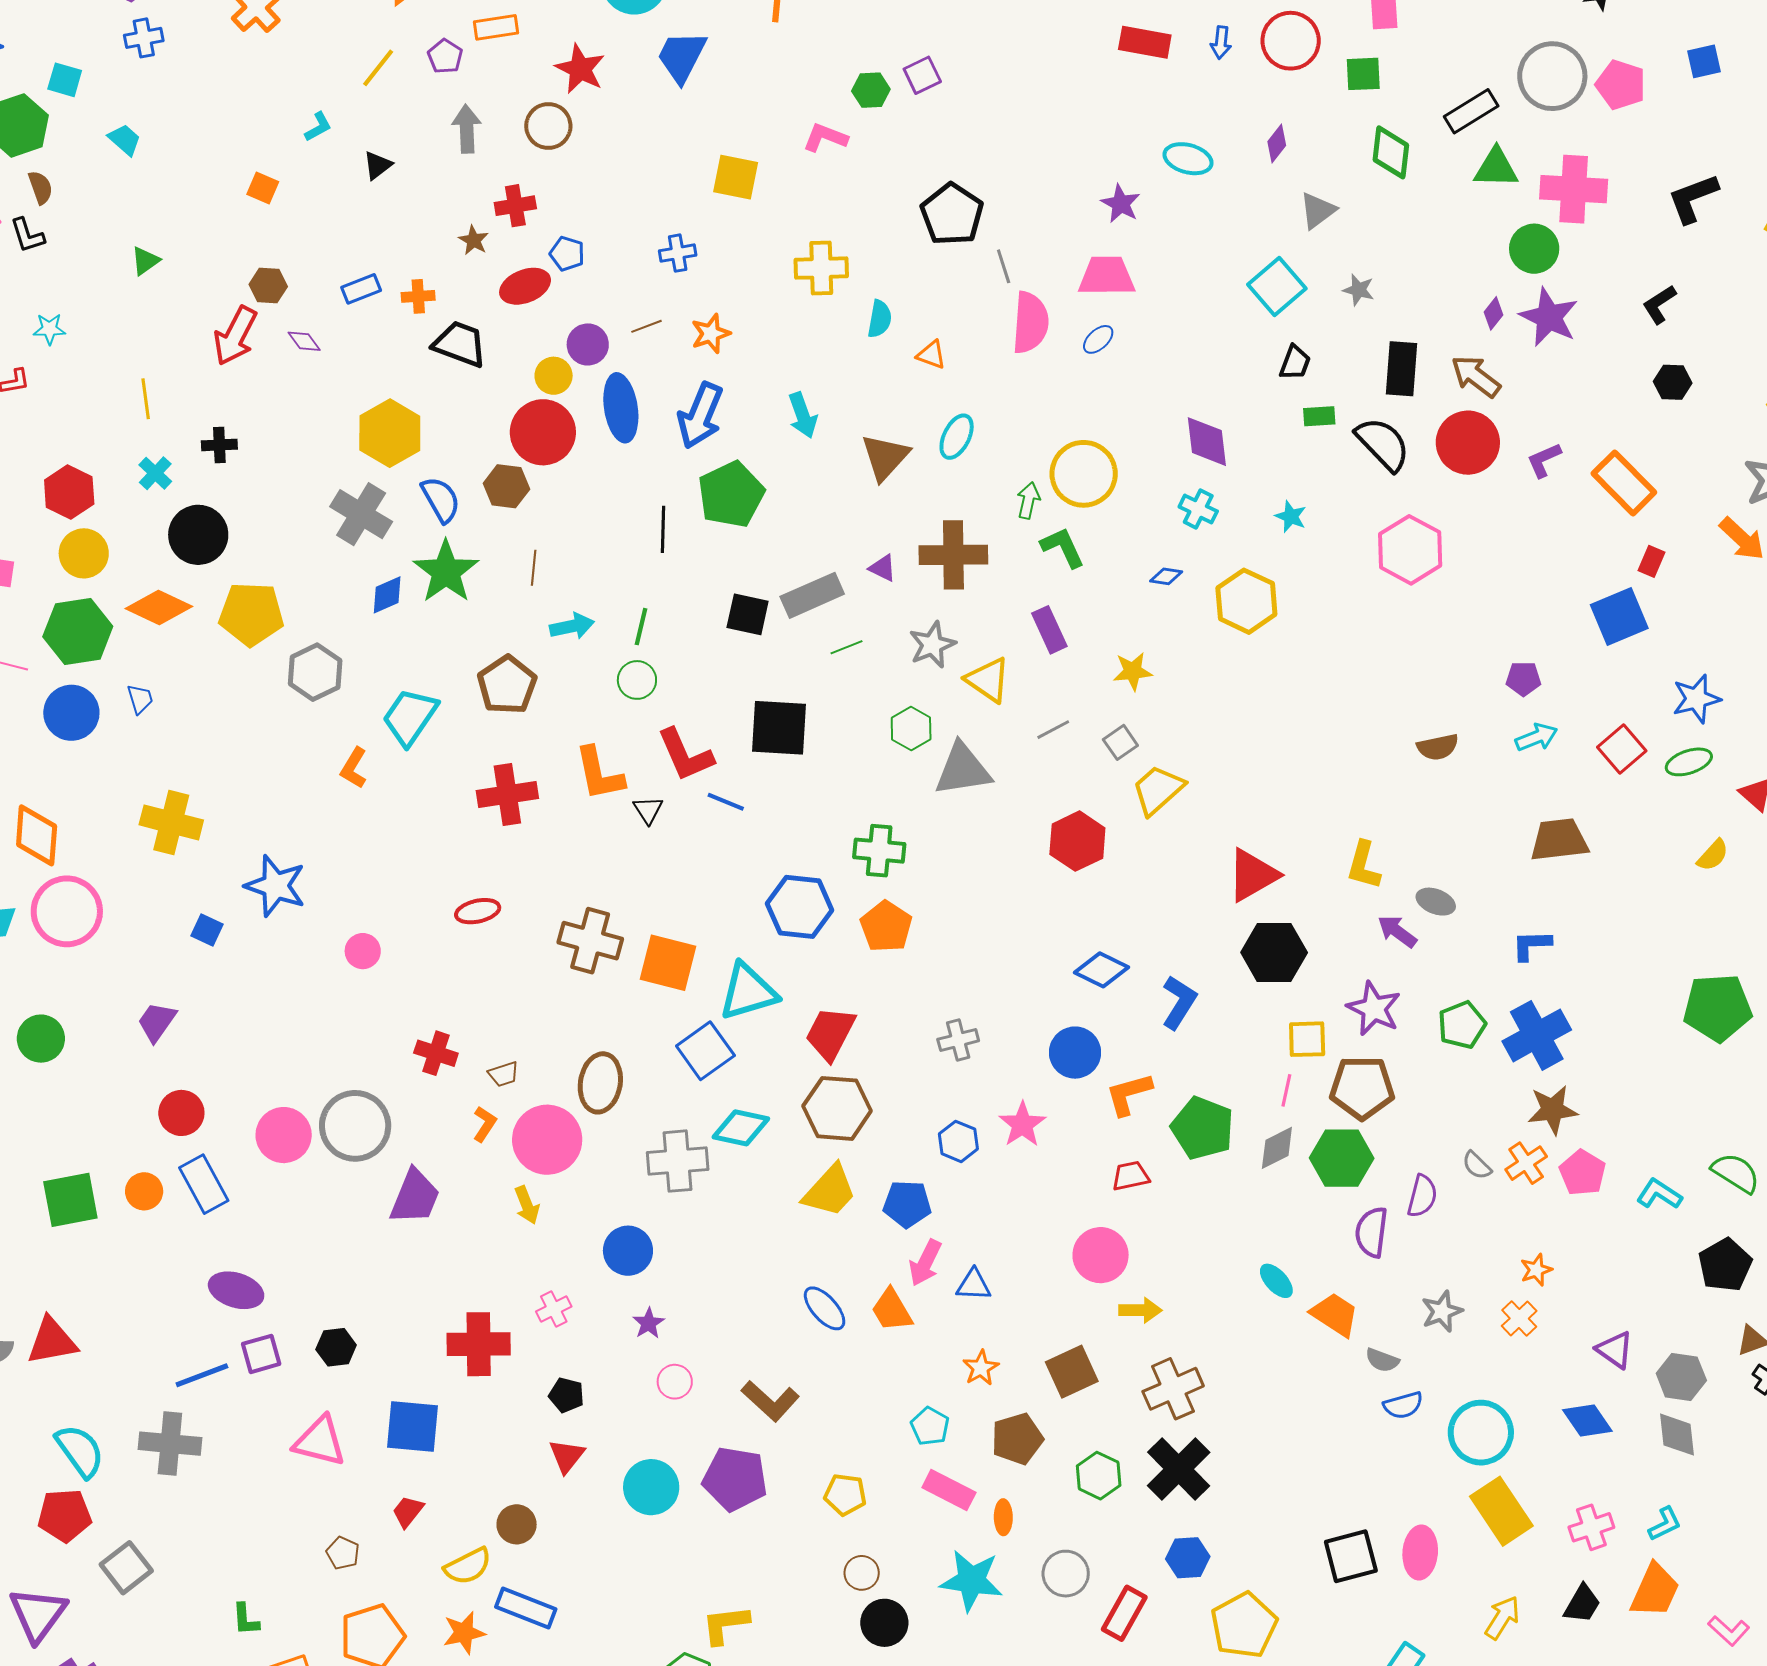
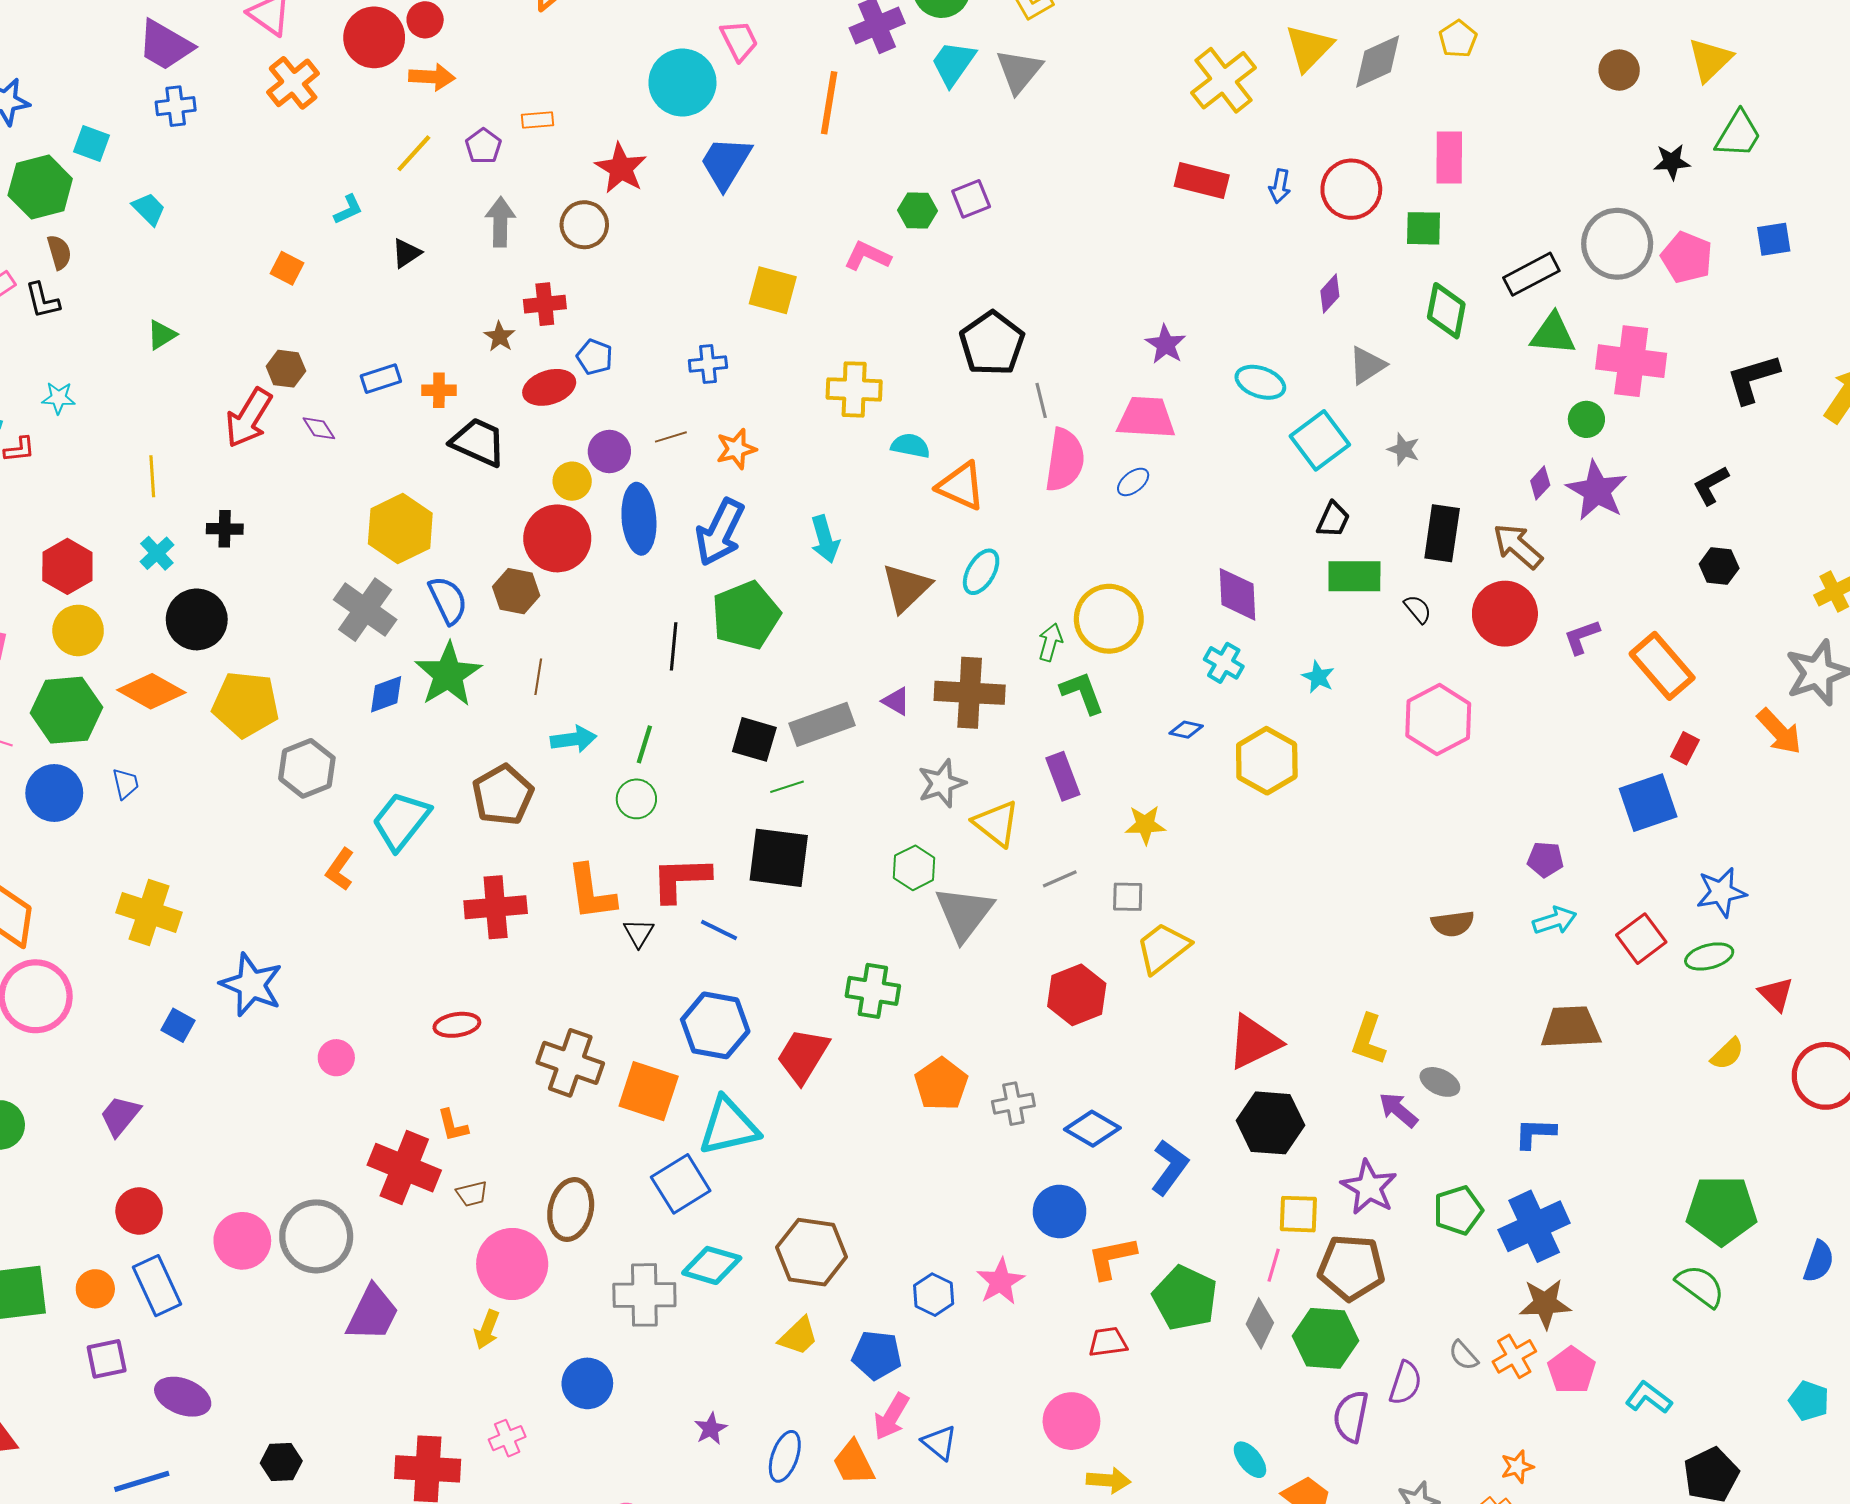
orange rectangle: (496, 27) -> (537, 120), size x0.7
cyan ellipse: (1188, 159) -> (1260, 382), moved
green circle: (1534, 249) -> (1586, 419), size x0.7
cyan semicircle: (880, 319) -> (910, 446), turned -93
orange triangle: (931, 355) -> (961, 486), size x1.6
green rectangle: (1319, 416) -> (1354, 576), size x1.6
black semicircle: (1383, 444) -> (1418, 609), size x0.5
green line: (846, 647) -> (787, 787), moved
gray square: (1120, 742) -> (1128, 897), turned 32
red L-shape: (685, 755) -> (681, 879), turned 108
gray triangle: (963, 769) -> (964, 913), turned -48
blue hexagon: (800, 907) -> (715, 1025), moved
orange pentagon: (886, 927) -> (941, 1084), moved
red trapezoid: (830, 1033) -> (803, 1056), moved
gray cross: (958, 1040) -> (1013, 1104), moved
red cross: (436, 1053) -> (404, 1168), size x1.6
orange L-shape: (485, 1124) -> (453, 1125), moved, turned 129
gray diamond: (1277, 1148) -> (1260, 1323), turned -42
green semicircle: (1736, 1173) -> (1700, 1286), moved
yellow trapezoid: (830, 1191) -> (798, 1336), size x0.7
yellow arrow: (527, 1205) -> (487, 1330), turned 39
blue triangle: (974, 1285) -> (939, 1443), turned 33
blue ellipse: (825, 1308) -> (785, 1456), turned 57
purple star: (649, 1323) -> (711, 1429), moved
purple square: (261, 1354) -> (107, 1359), moved

